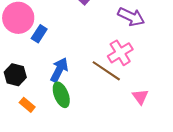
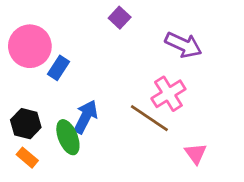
green ellipse: (61, 95) -> (68, 137), moved
orange rectangle: (27, 105) -> (27, 158), moved

